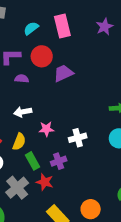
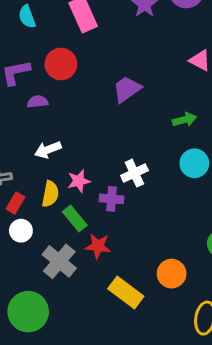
cyan semicircle: (31, 28) -> (27, 17), moved, turned -63
purple trapezoid: (63, 73) -> (127, 89), moved
pink star: (46, 129) -> (79, 181), moved
purple cross: (59, 161) -> (112, 199), moved, turned 35

